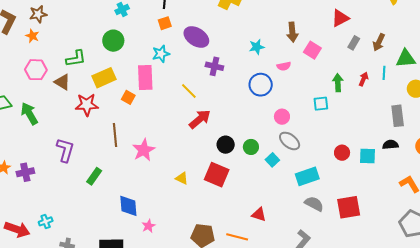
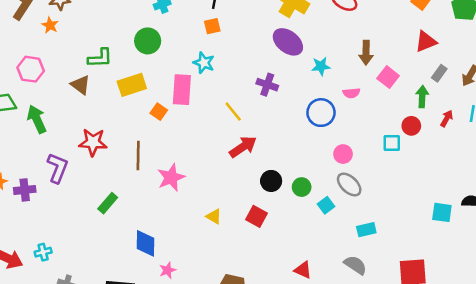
purple ellipse: (196, 37) -> (288, 42), moved
cyan star: (161, 54) -> (204, 63), turned 30
pink hexagon: (36, 70) -> (31, 69), moved
green arrow: (338, 83) -> (422, 97), moved
red star: (87, 105) -> (93, 142), moved
purple L-shape: (65, 150) -> (58, 168), moved
red circle: (342, 153) -> (411, 126), moved
red square: (217, 175) -> (257, 216), size x0.7
cyan rectangle: (307, 176) -> (366, 230), size x0.7
gray semicircle: (314, 204) -> (355, 265), moved

